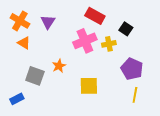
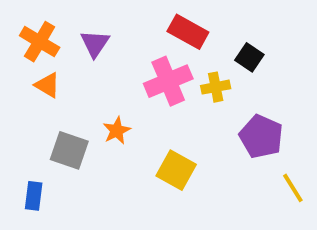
yellow square: (89, 86) -> (176, 170), turned 30
yellow line: (135, 95) -> (293, 188), moved, turned -42
blue rectangle: (17, 99) -> (34, 196), turned -56

